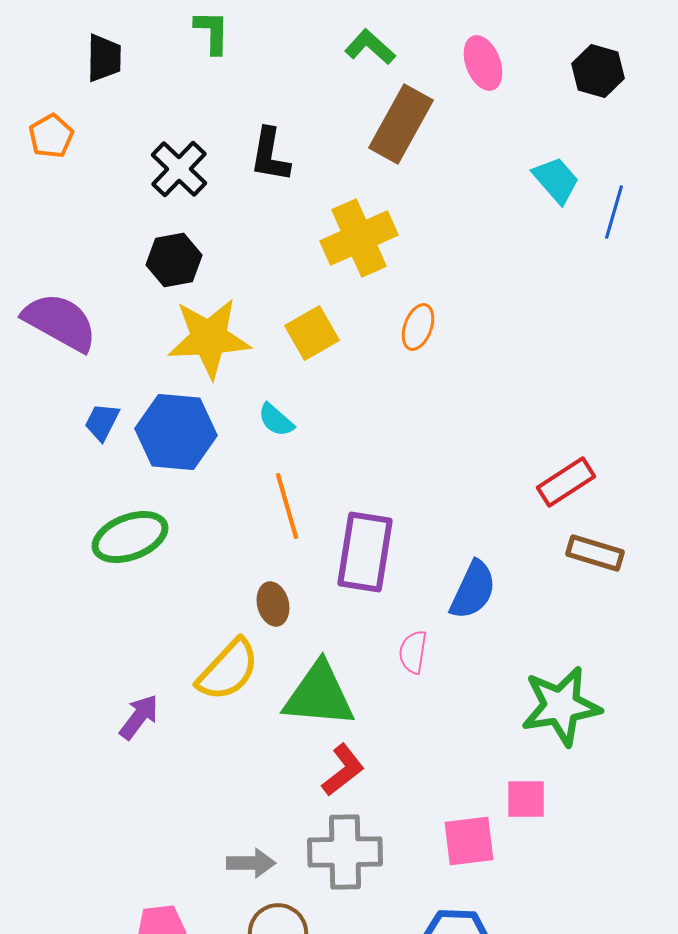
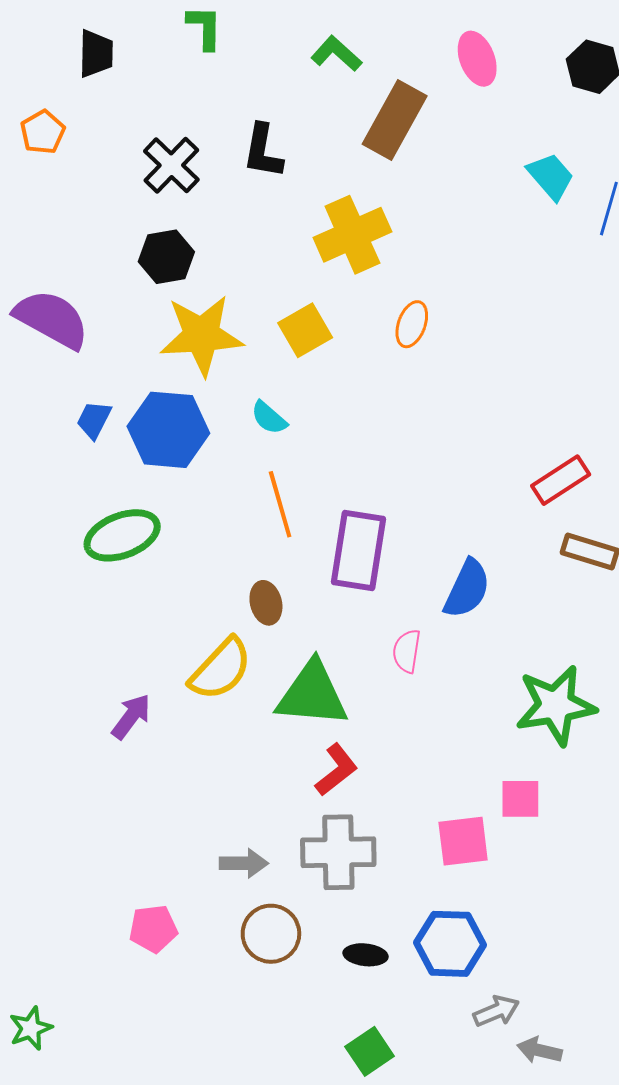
green L-shape: (370, 47) -> (336, 54), moved

